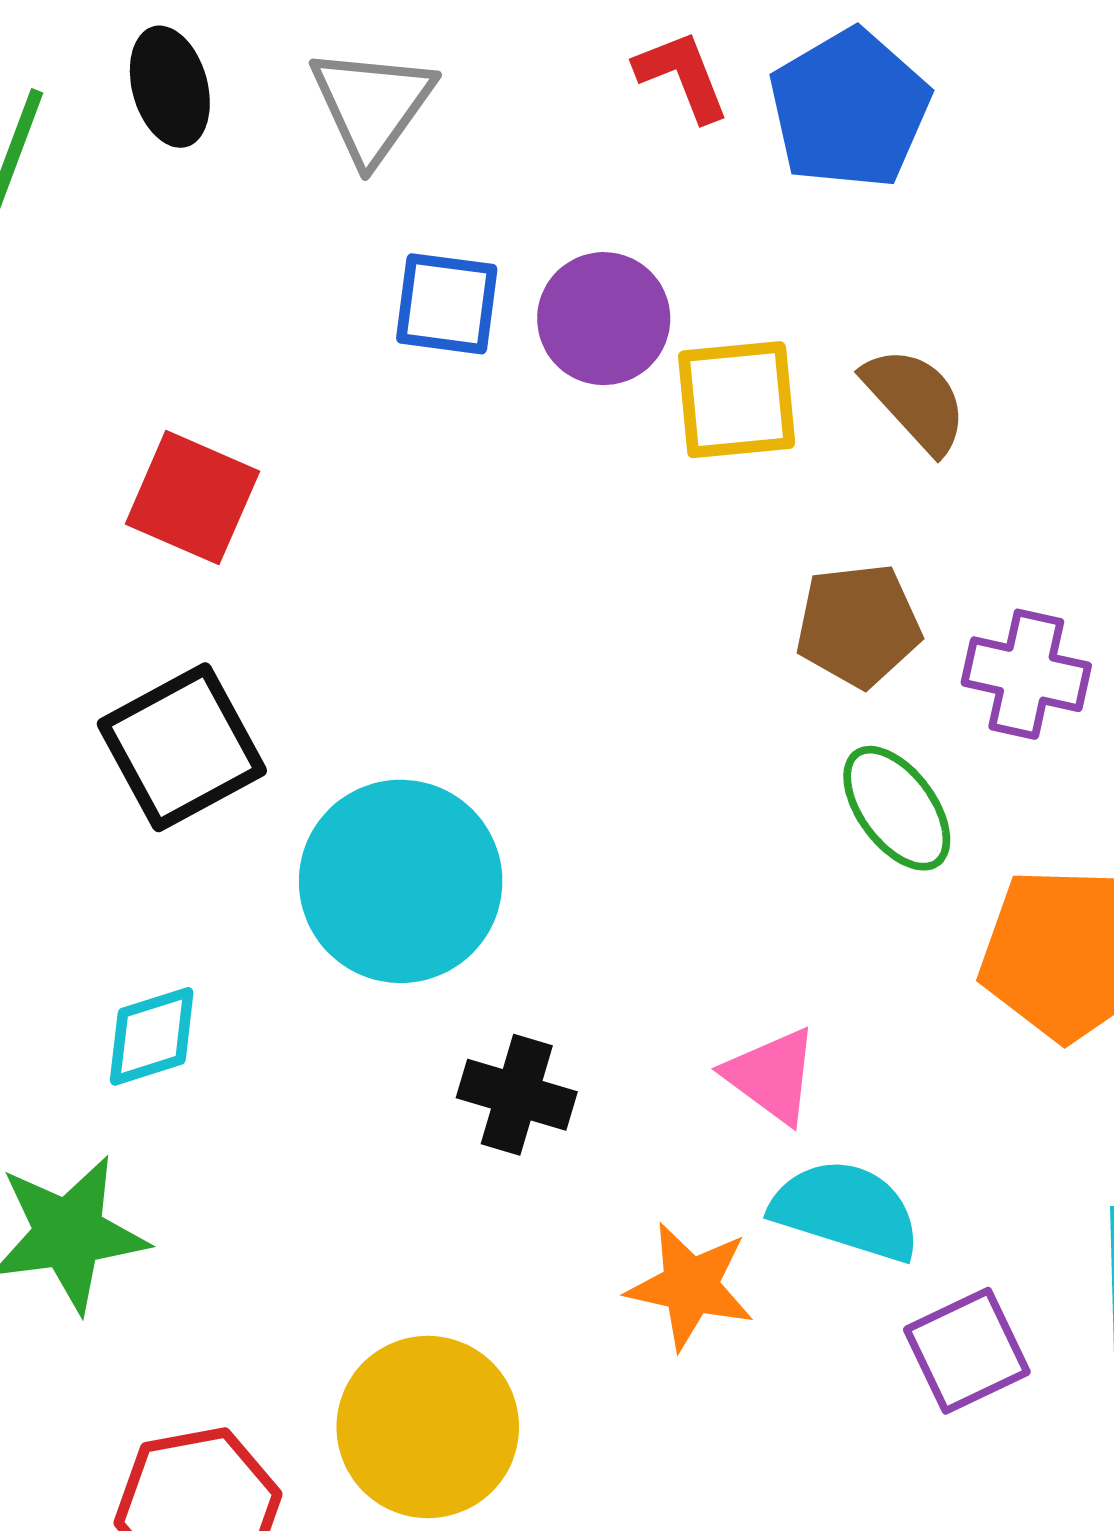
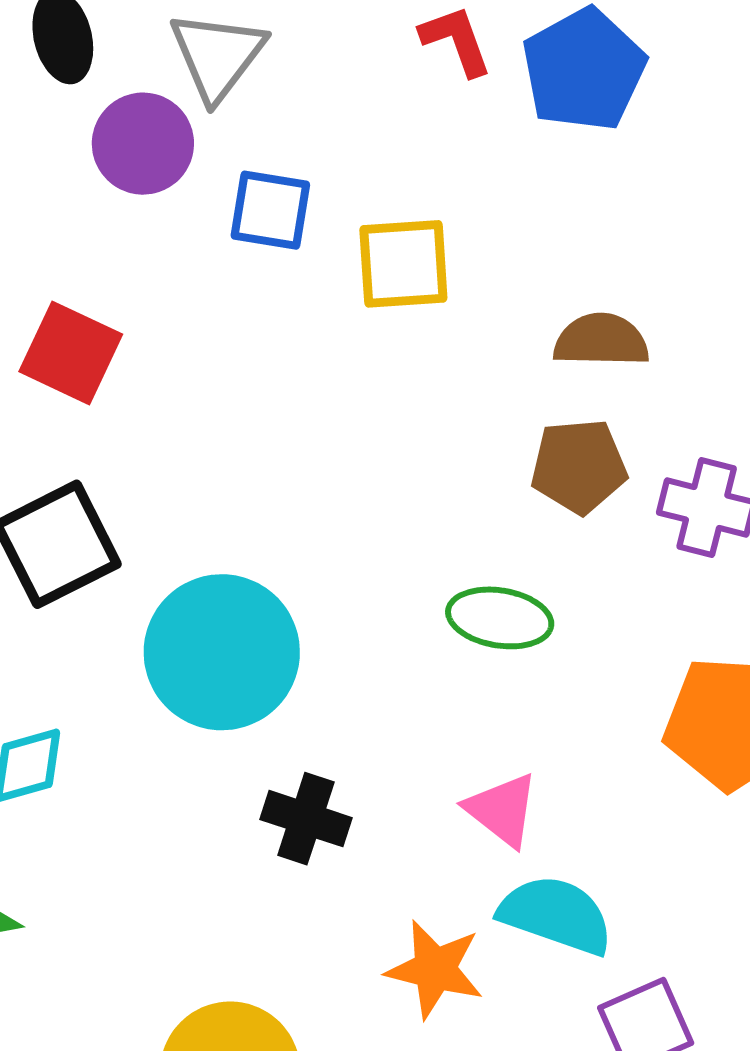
purple circle: (604, 319) -> (143, 144), moved
yellow square: (737, 400) -> (403, 264), moved
brown semicircle: (915, 400) -> (601, 340), moved, turned -48
green ellipse: (897, 808) -> (500, 618), moved, turned -46

